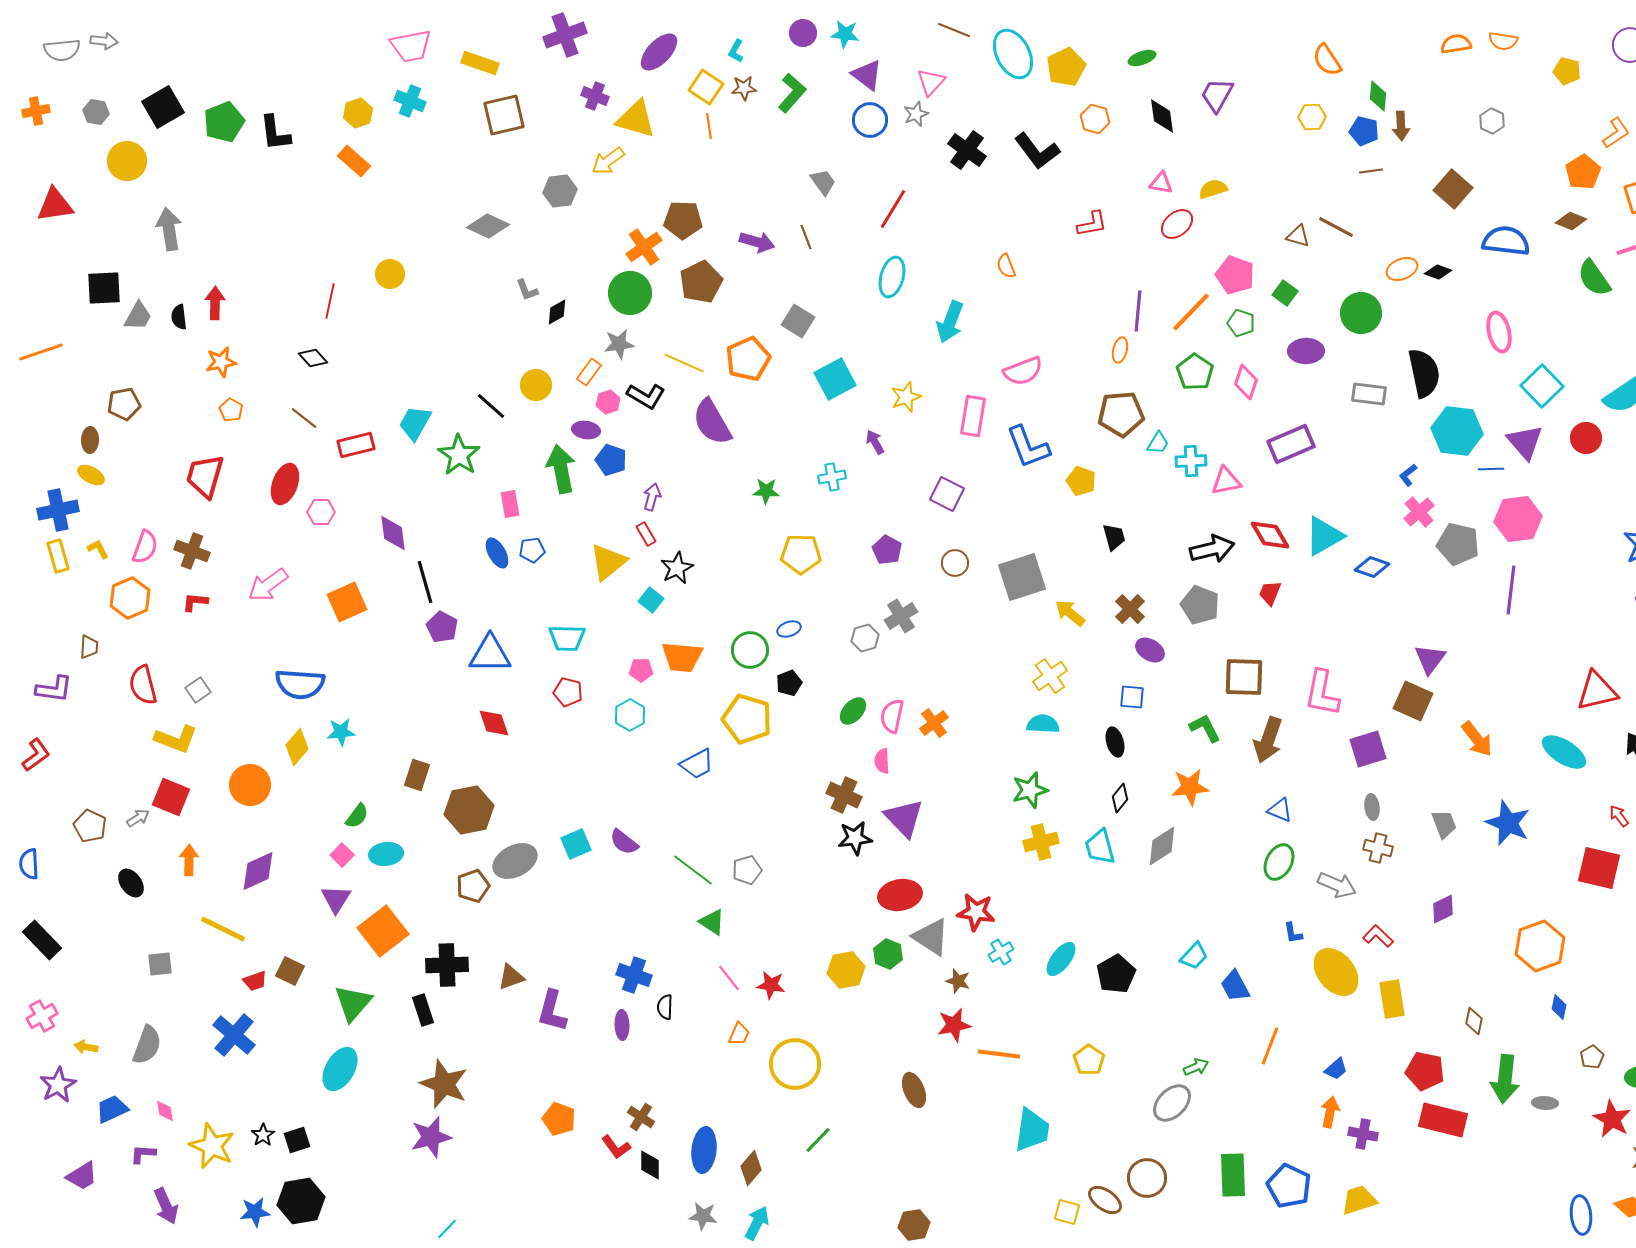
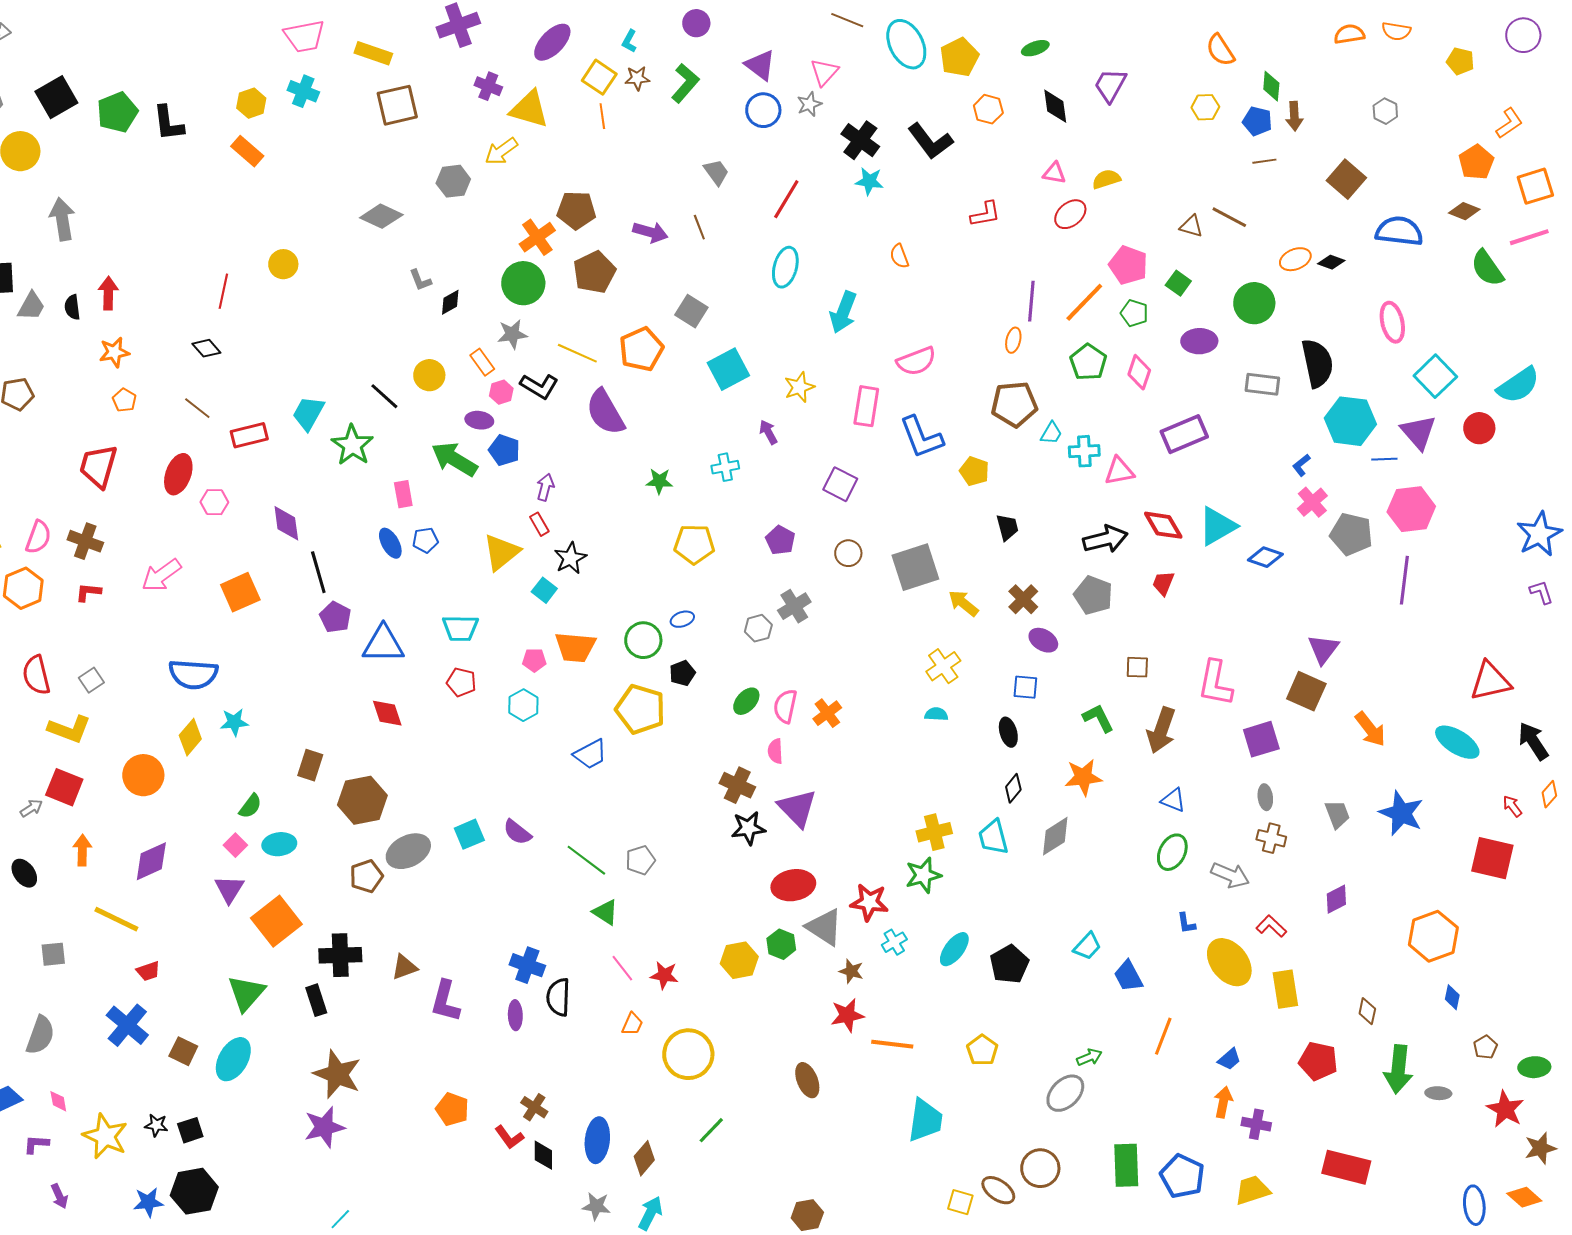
cyan star: (845, 34) -> (869, 181), moved
orange rectangle: (589, 372) -> (482, 362), turned -72
green arrow: (561, 469) -> (454, 459), turned -48
brown square: (1244, 677) -> (1137, 667), size x0.6
cyan semicircle: (1043, 724) -> (936, 714), size x0.7
green star: (1030, 790) -> (923, 875), moved
brown square: (290, 971) -> (183, 1051), moved
black semicircle: (665, 1007) -> (558, 997), size x1.5
red rectangle: (1443, 1120) -> (1346, 1167), moved
black star: (263, 1135) -> (156, 1125), turned -30
purple arrow: (166, 1206) -> (59, 1196), size x0.7

